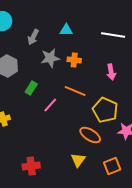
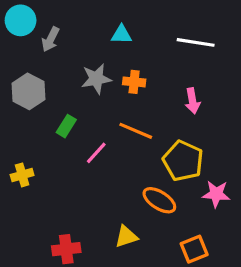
gray arrow: (33, 37) -> (50, 39), moved
yellow triangle: (78, 160) -> (126, 237), moved, turned 35

